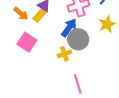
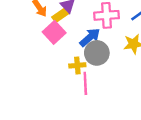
pink square: (27, 42) -> (54, 32), moved
pink line: (78, 84) -> (85, 83), moved

